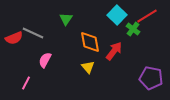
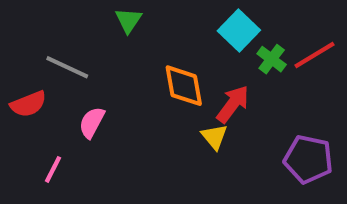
red line: (147, 16) -> (314, 55), moved
green triangle: (66, 19) -> (129, 20), moved
red semicircle: (14, 38) -> (28, 104), moved
yellow triangle: (88, 67) -> (214, 137), moved

